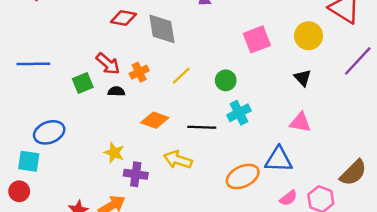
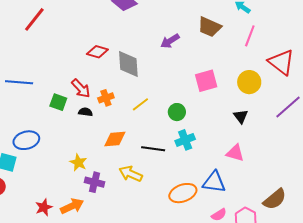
green square: (83, 83) -> (58, 102), turned 36
orange diamond: (155, 120) -> (115, 139), turned -30

